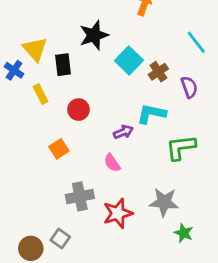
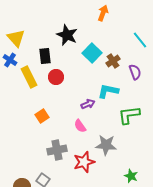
black star: (94, 35) -> (67, 35), turned -30
yellow triangle: (35, 49) -> (16, 38), moved
yellow rectangle: (41, 94) -> (29, 77), size x1.5
red circle: (78, 110) -> (56, 77), moved
gray star: (164, 202) -> (106, 145), moved

